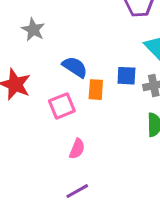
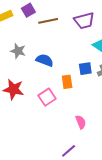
blue semicircle: (75, 67) -> (45, 60), moved
pink semicircle: (77, 149) -> (81, 122), moved, turned -32

